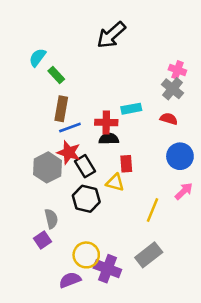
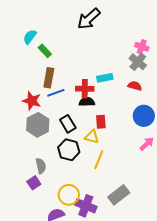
red star: (69, 152) -> (32, 101), moved
yellow line: (152, 210) -> (99, 160), moved

